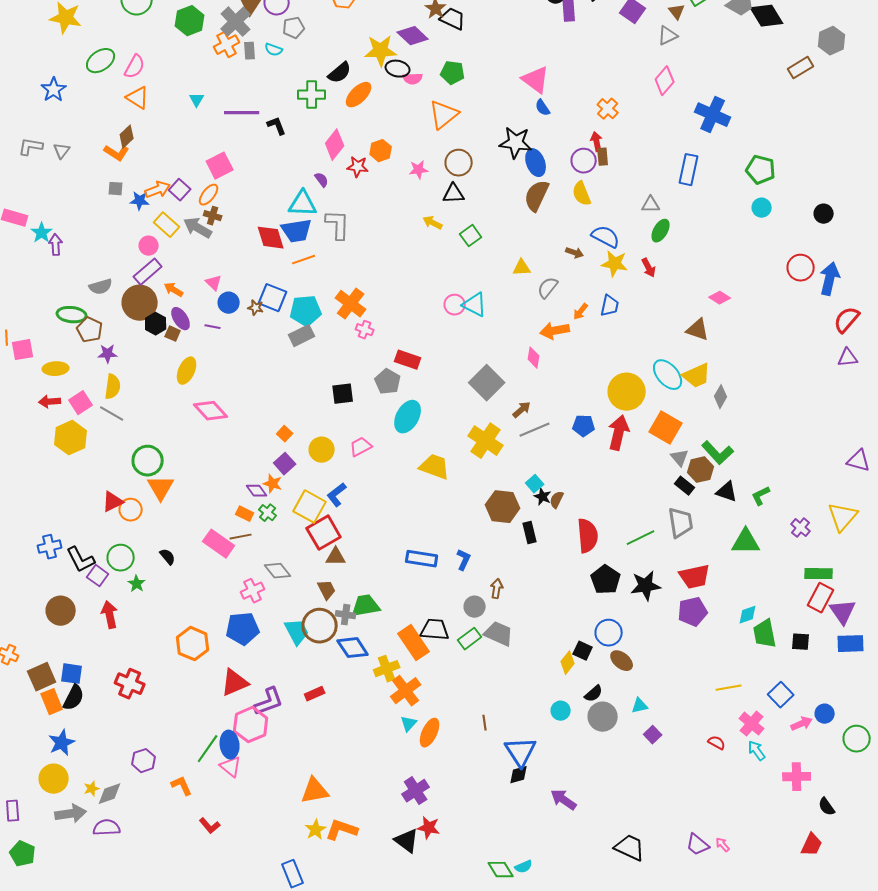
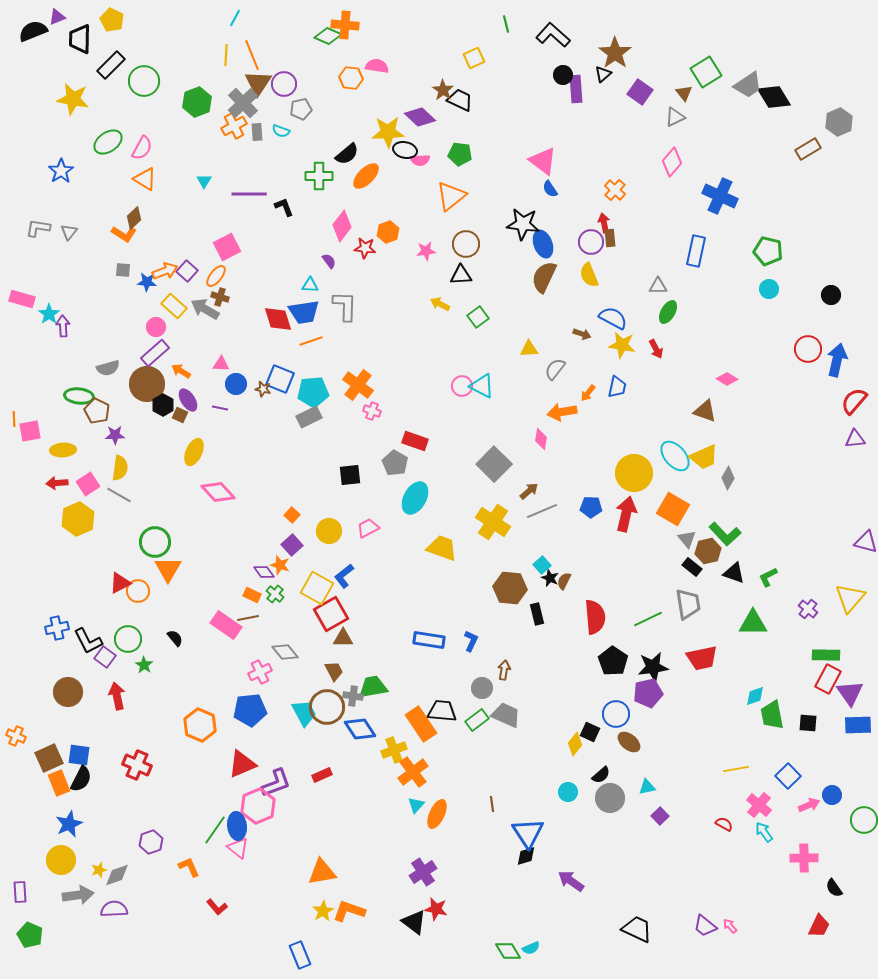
cyan triangle: (303, 204) -> (310, 285), size x0.6
pink triangle: (214, 283) -> (221, 364), turned -42
purple pentagon: (693, 612) -> (648, 693), moved

